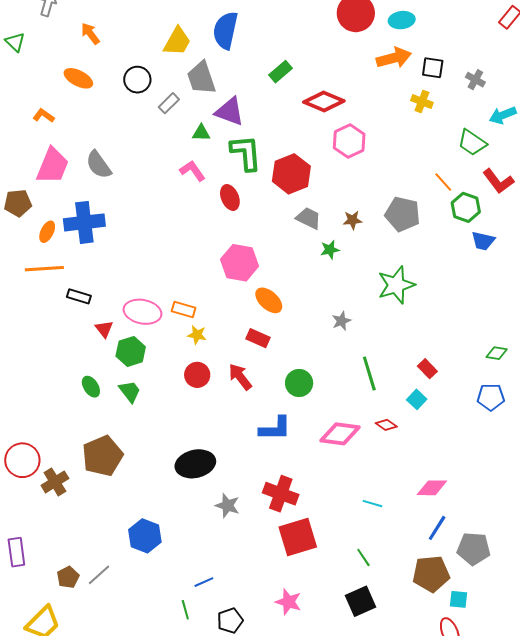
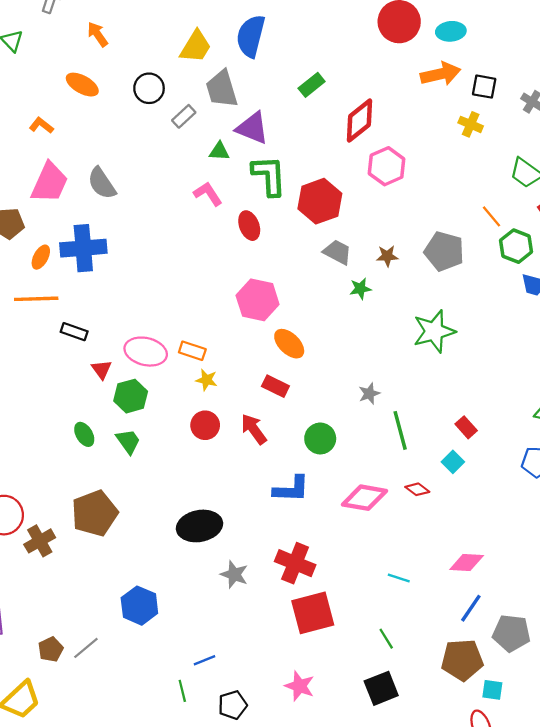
red diamond: (324, 101) -> (360, 120), turned -63
gray star: (341, 321) -> (369, 394), moved

